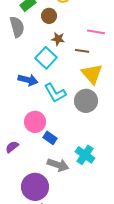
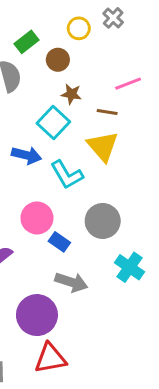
pink line: (96, 32) -> (128, 84), turned -30
yellow triangle: (92, 74) -> (103, 146), moved
gray circle: (86, 101) -> (103, 221), moved
cyan cross: (85, 155) -> (130, 267), moved

